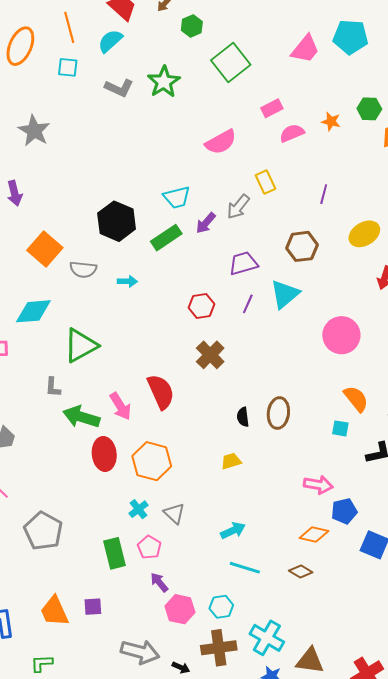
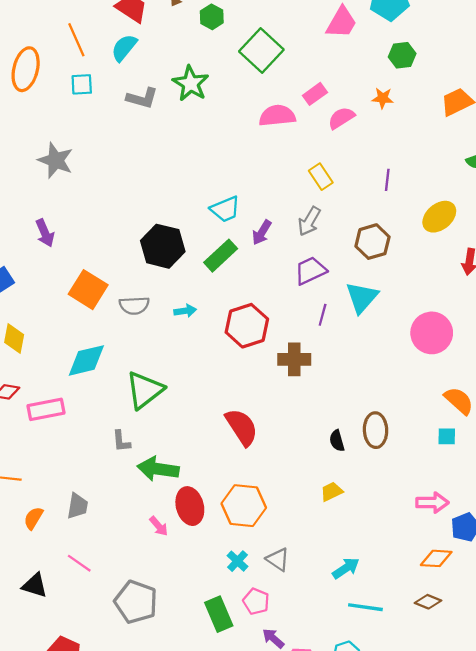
green hexagon: (369, 109) -> (402, 55), moved
pink semicircle: (221, 142) -> (277, 116), moved, turned -148
gray arrow: (238, 207) -> (309, 221), moved
red hexagon: (201, 306) -> (247, 326), moved, size x1.5
brown cross: (210, 355) -> (294, 359), moved, turned -36
pink arrow: (120, 406) -> (159, 526), moved, size x0.7

